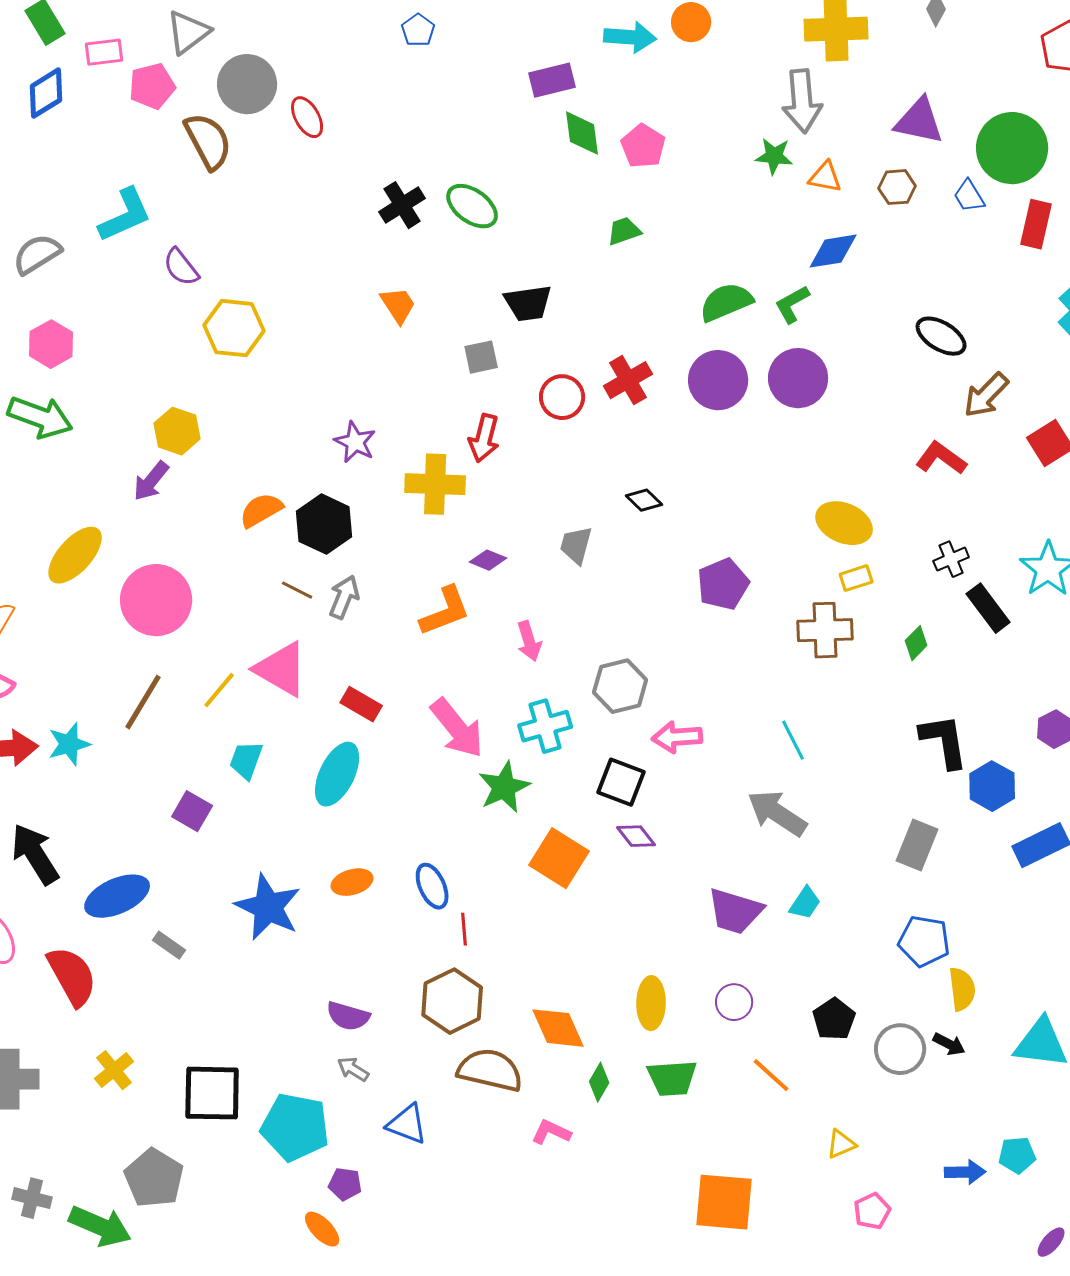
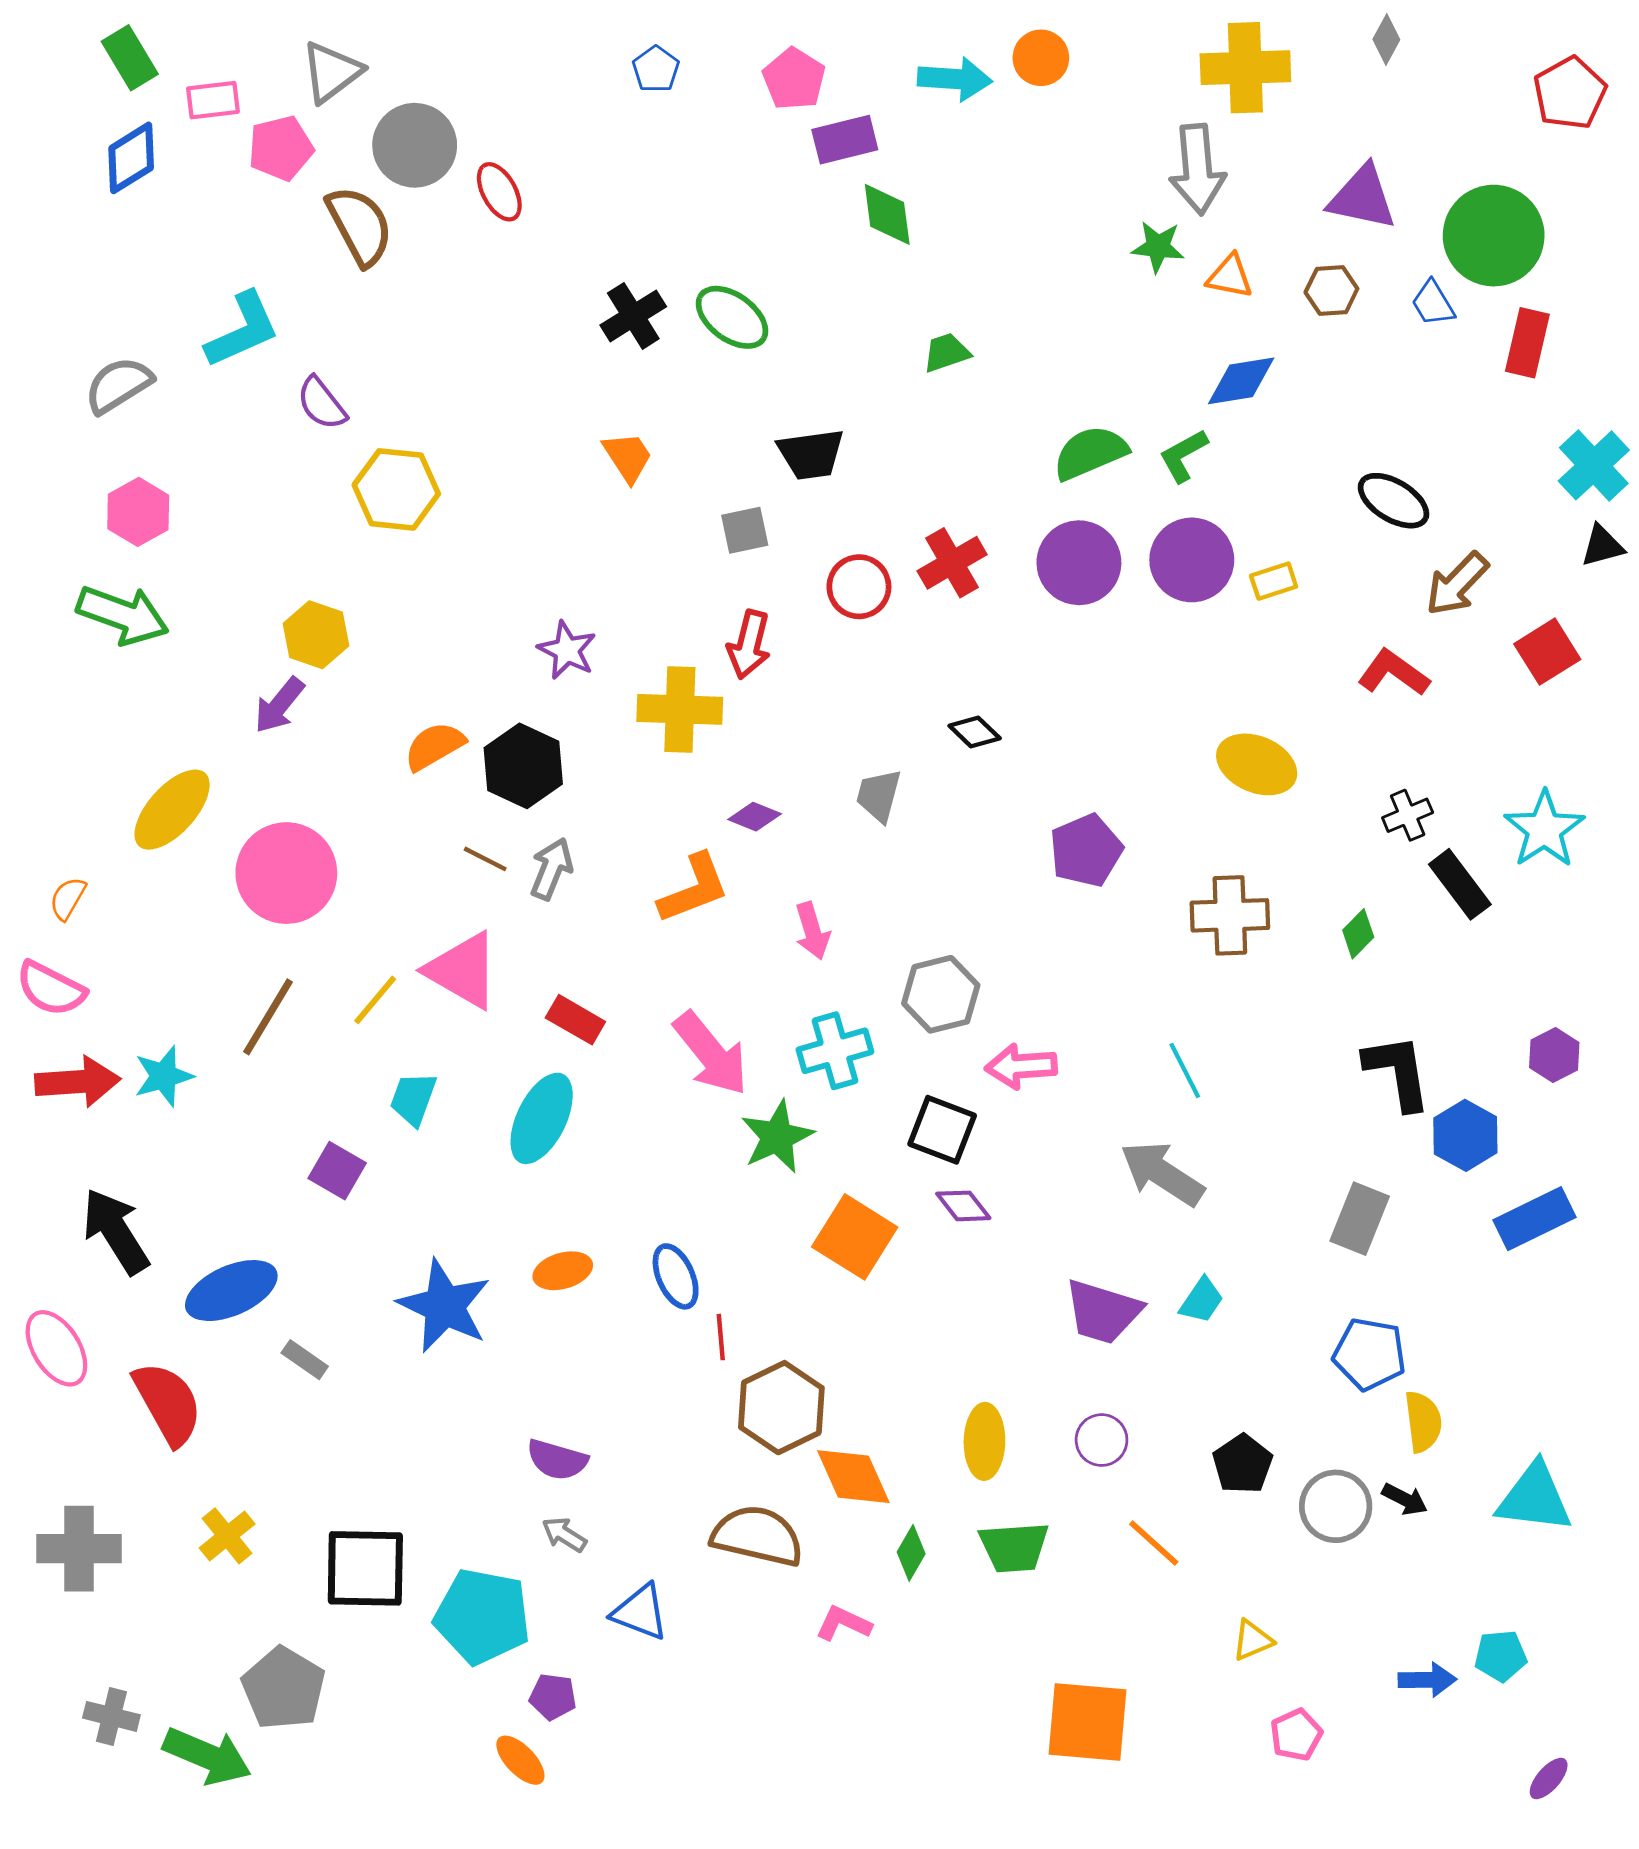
pink pentagon: (643, 146) -> (794, 79), moved
yellow rectangle: (856, 578) -> (1274, 581), moved
brown hexagon: (452, 1001) -> (781, 1408), moved

